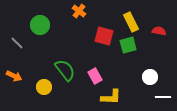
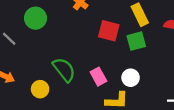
white circle: (150, 77) -> (131, 78), moved

